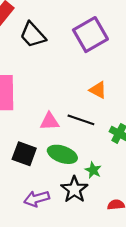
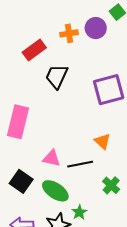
black trapezoid: (33, 35) -> (57, 76), turned 52
black line: (81, 120) -> (80, 164), turned -45

